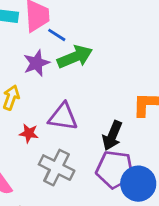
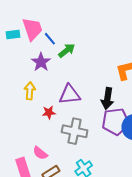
blue line: (57, 35) -> (50, 39), turned 32
green arrow: (75, 57) -> (67, 51), size x0.7

